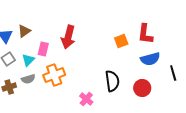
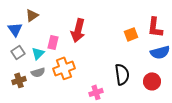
brown triangle: (24, 31) -> (32, 15), moved
pink cross: (86, 99) -> (96, 92), turned 32

